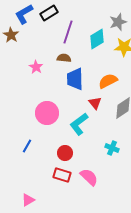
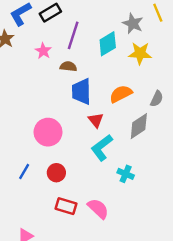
gray star: (118, 22) -> (133, 23), turned -30
pink star: (36, 67) -> (43, 51), moved
red triangle: (95, 103) -> (96, 120), moved
cyan L-shape: (79, 124) -> (102, 148), moved
red circle: (65, 153) -> (56, 173), moved

